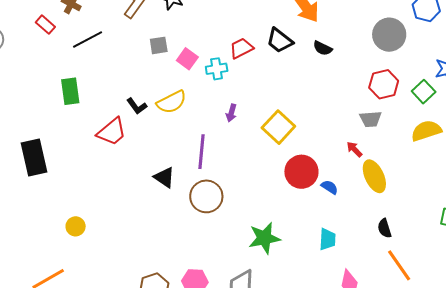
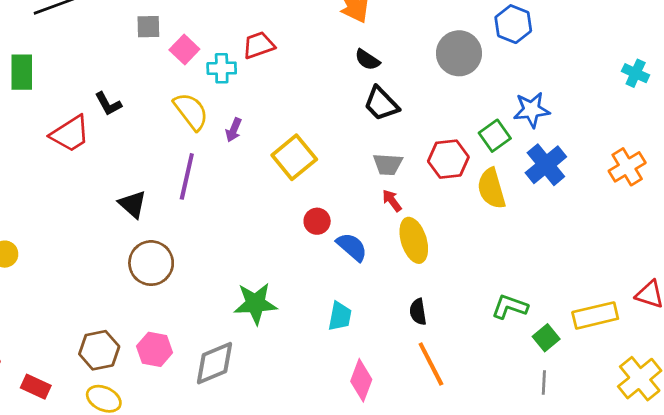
black trapezoid: (280, 41) -> (381, 104), moved
red hexagon: (384, 84) -> (448, 159), moved
yellow semicircle: (172, 102) -> (191, 111), moved, turned -108
gray trapezoid: (370, 119) -> (388, 164), moved
yellow semicircle: (426, 131) -> (491, 189), turned -96
red circle: (301, 172) -> (317, 221), size x0.6
blue semicircle: (330, 187) -> (352, 247), size x1.4
brown circle: (206, 196) -> (151, 263), moved

